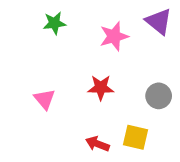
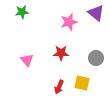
green star: (54, 23) -> (22, 12), moved
red arrow: (97, 144) -> (59, 87), turned -88

